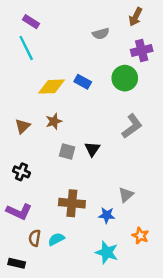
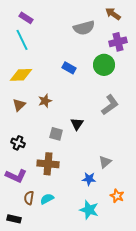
brown arrow: (136, 17) -> (113, 14), turned 98
gray semicircle: (101, 34) -> (84, 28), size x1.5
yellow diamond: (51, 87) -> (21, 75), moved
gray square: (67, 151) -> (56, 134), moved
brown cross: (72, 203) -> (48, 164), moved

